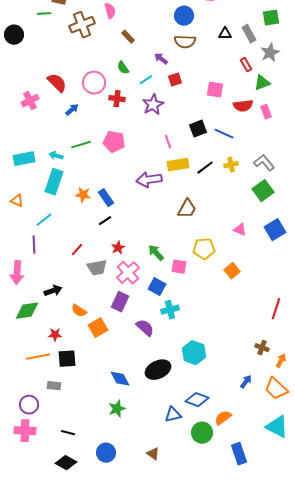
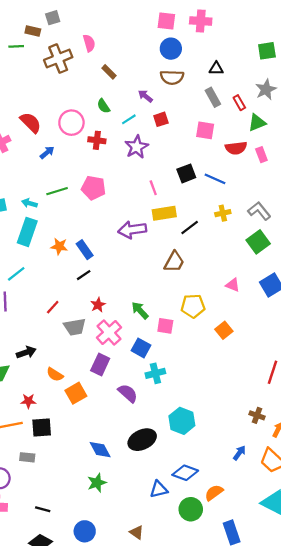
gray rectangle: (249, 34) -> (213, 97), moved
black line: (205, 168) -> (190, 228), moved

